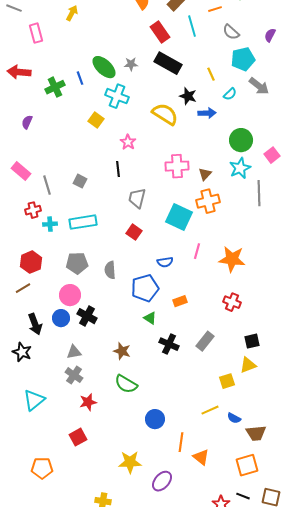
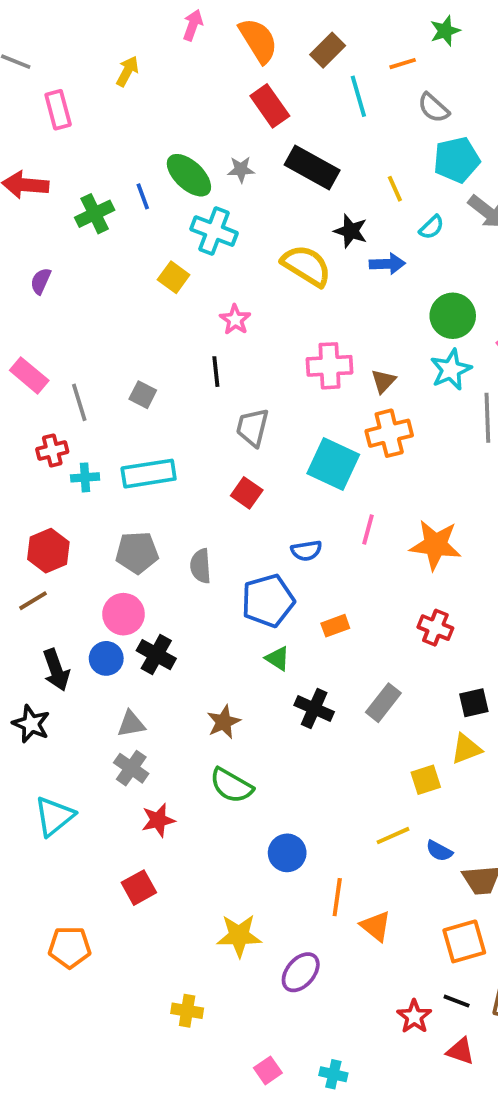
red rectangle: (160, 32) -> (270, 106), moved
brown star: (122, 351) -> (224, 722), turned 30

